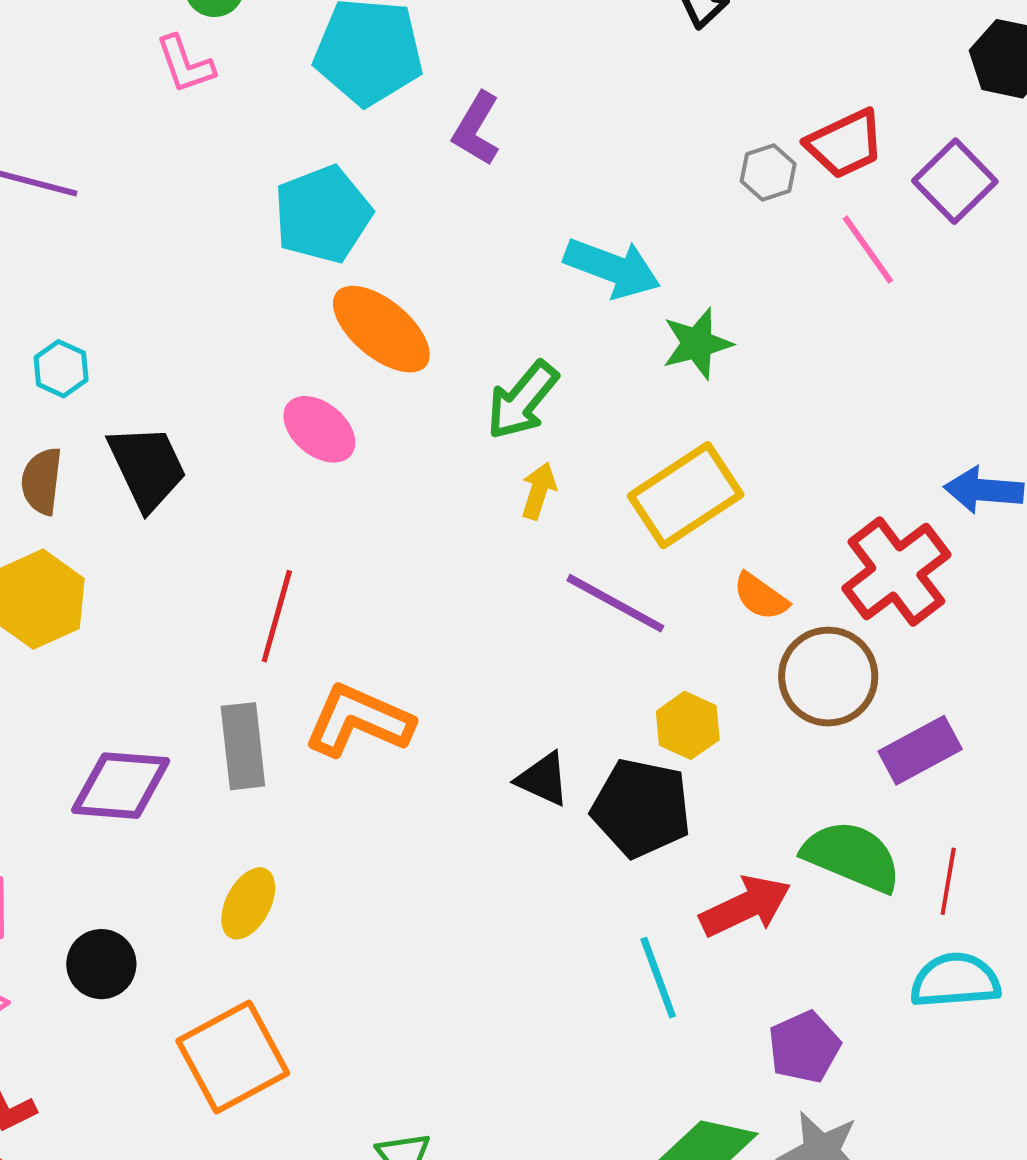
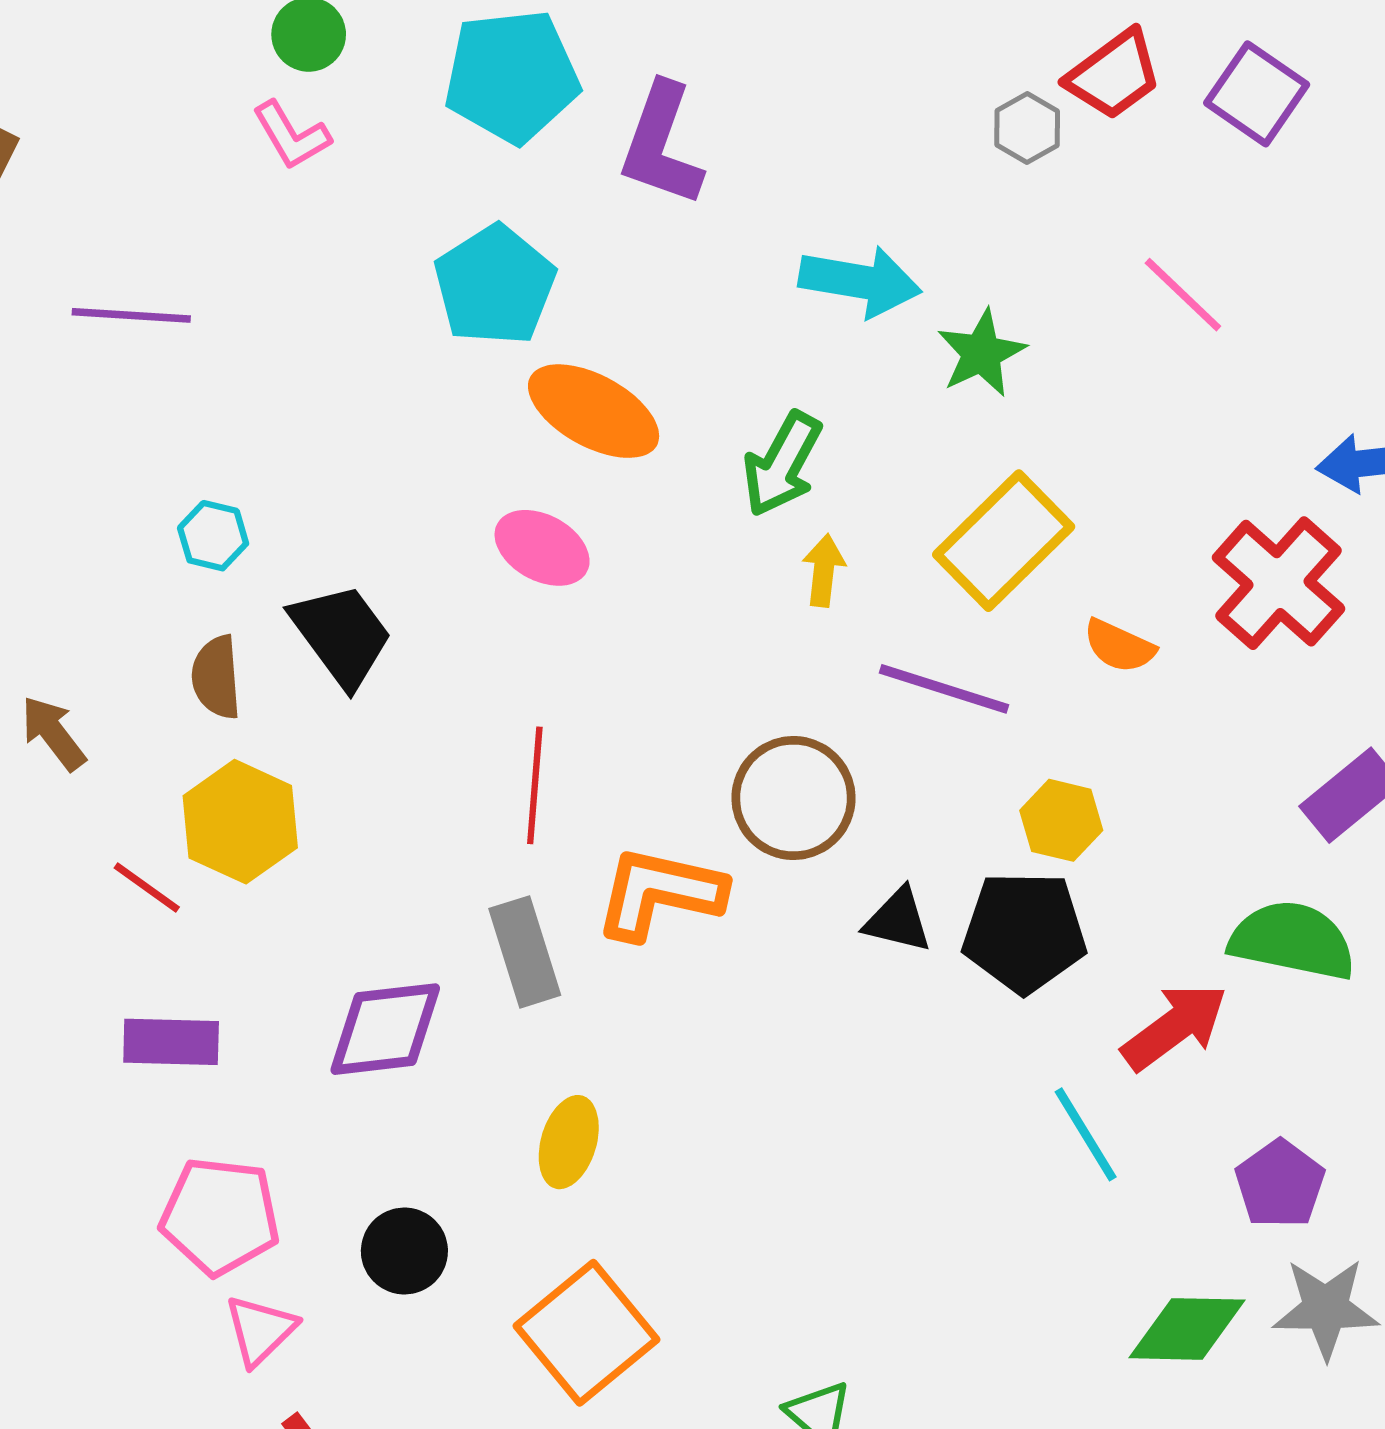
purple L-shape: (476, 129) -> (661, 145), size x1.4
pink line: (868, 250) -> (1183, 295), moved
brown circle: (828, 677) -> (793, 798), moved

